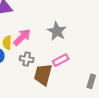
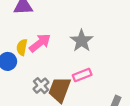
gray cross: (27, 59) -> (41, 86), moved, turned 32

